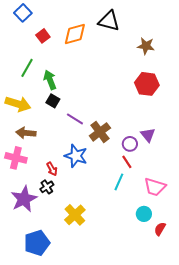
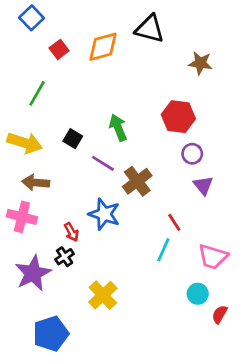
green arrow: (50, 80) -> (118, 128), moved
red hexagon: (147, 84) -> (178, 117), moved
purple circle: (130, 144) -> (192, 154), moved

